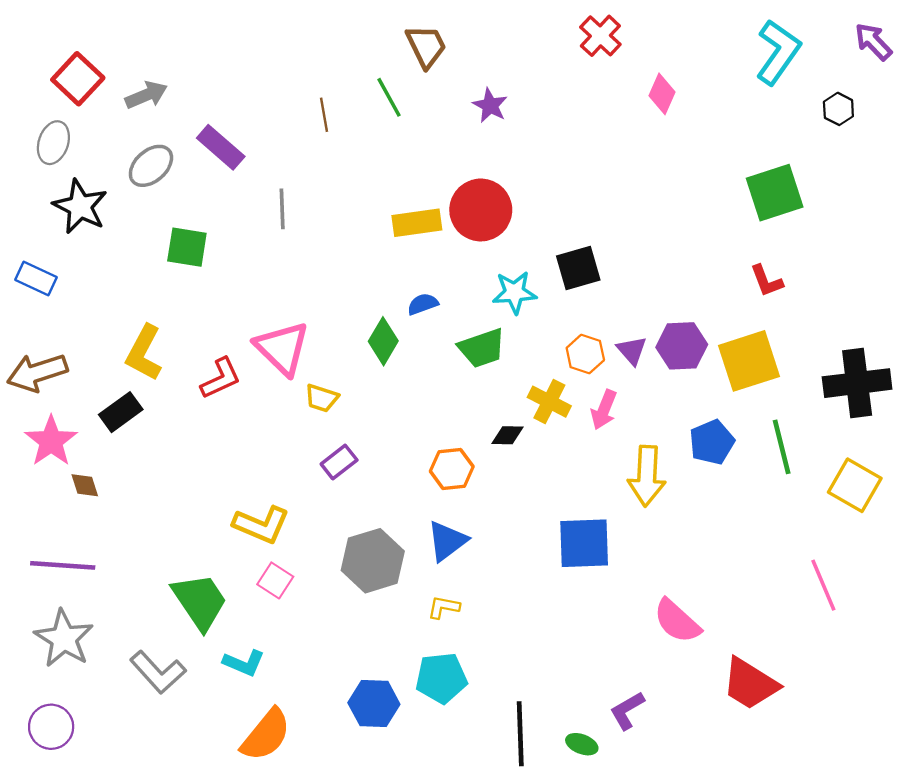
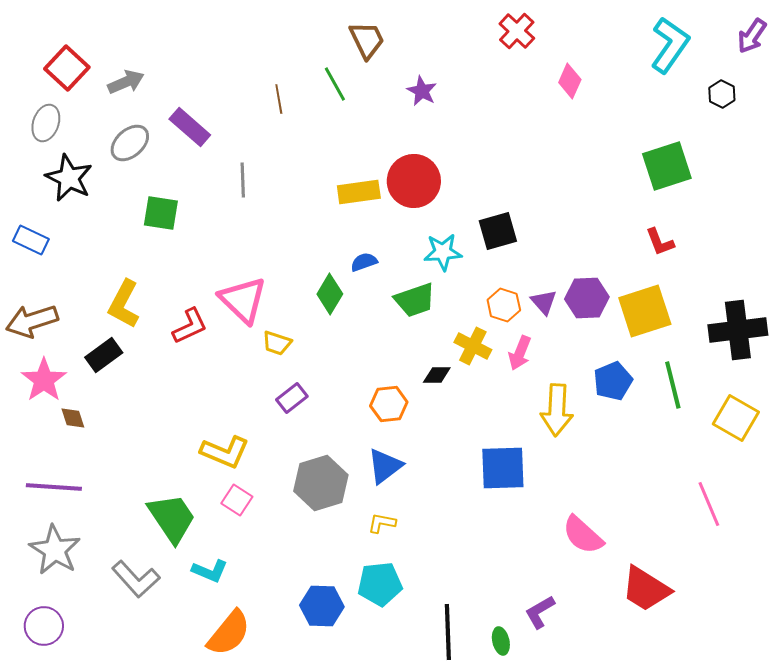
purple arrow: (873, 42) -> (752, 36), turned -102
green ellipse: (582, 744) -> (501, 641), turned 56

